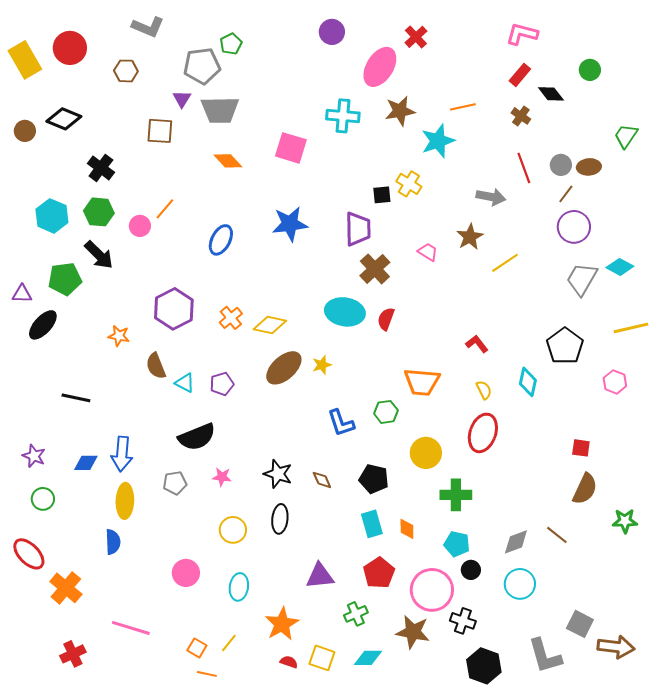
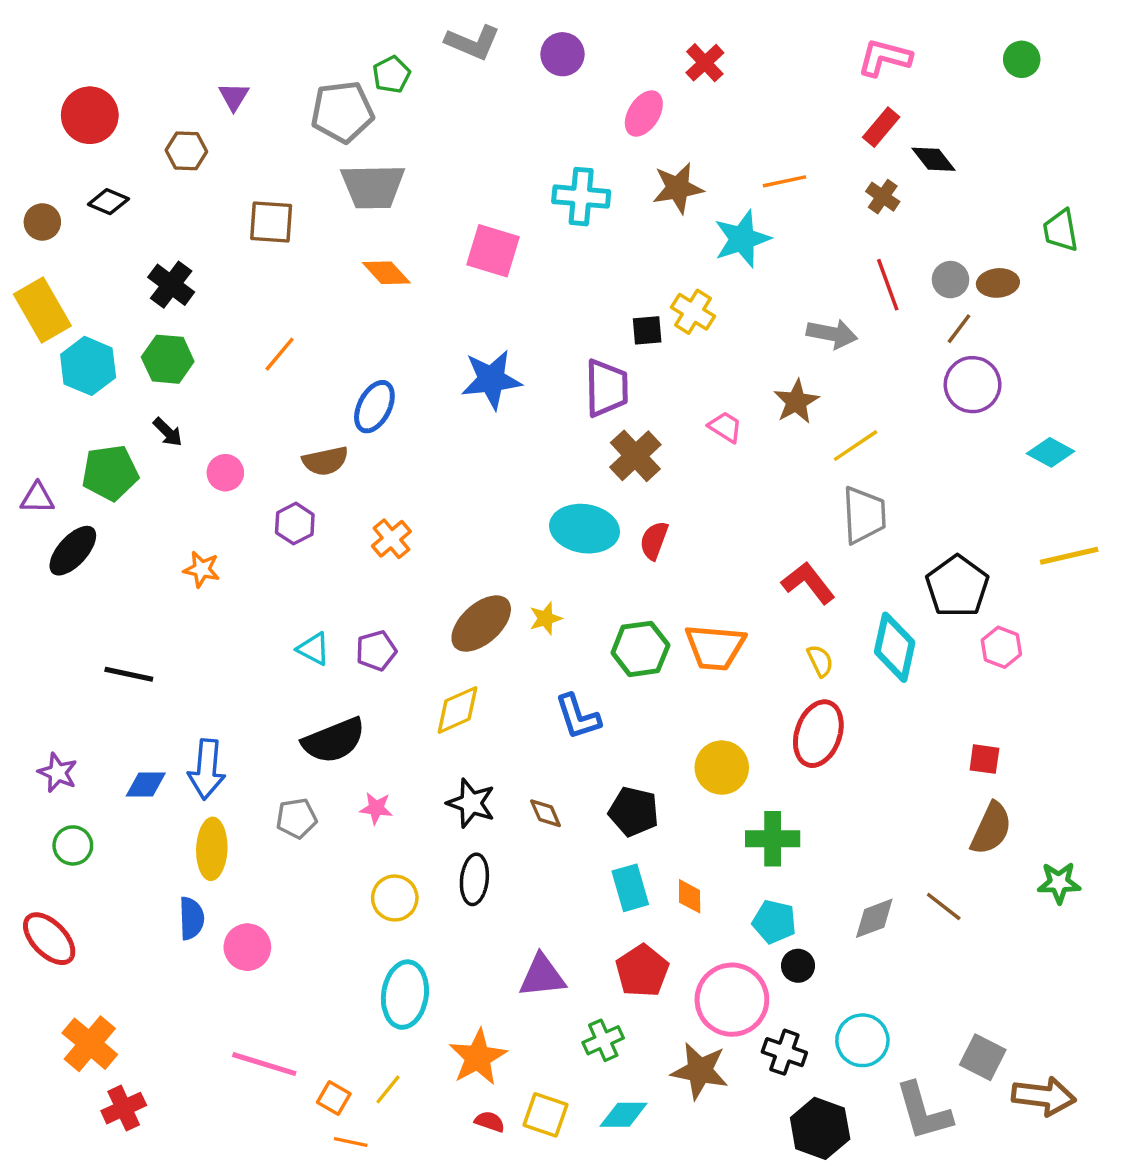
gray L-shape: (148, 27) -> (473, 42), moved
red circle: (70, 48) -> (90, 115), moved
yellow rectangle: (25, 60) -> (42, 310), moved
pink ellipse: (380, 67) -> (644, 114), size x0.7
green circle: (590, 70) -> (1022, 59), moved
brown hexagon: (126, 71) -> (186, 151), moved
purple triangle: (182, 99) -> (234, 97), moved
black diamond: (64, 119) -> (108, 202), size x0.7
green trapezoid: (626, 136) -> (1061, 230), turned -44
pink circle: (140, 226) -> (225, 473), moved
black arrow: (99, 255) -> (168, 432), size x0.6
gray trapezoid: (582, 279) -> (864, 515), moved, turned 147
purple hexagon: (174, 309) -> (295, 524), size x0.6
yellow diamond: (270, 325) -> (457, 710), moved, turned -36
red L-shape: (477, 344) -> (808, 583), size x1.4
brown semicircle: (156, 366) -> (325, 461), moved, turned -80
cyan diamond: (528, 382) -> (895, 647), size x1.4
pink hexagon: (615, 382) -> (1001, 647), moved
green hexagon: (386, 412) -> (640, 649), moved, size x1.4
pink circle: (186, 573) -> (247, 947), moved
cyan circle: (520, 584) -> (862, 1040), moved
cyan ellipse: (239, 587) -> (405, 995), size x1.4
orange cross: (66, 588) -> (90, 1044), moved
pink line: (131, 628) -> (264, 1064), moved

